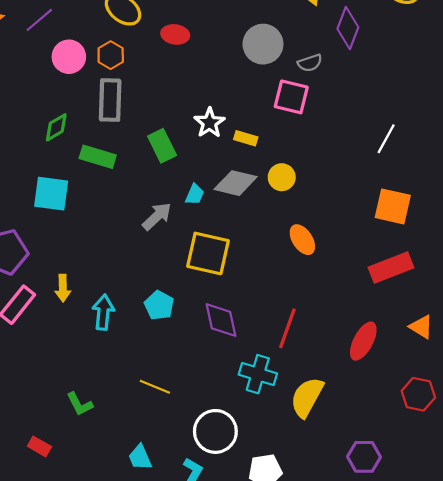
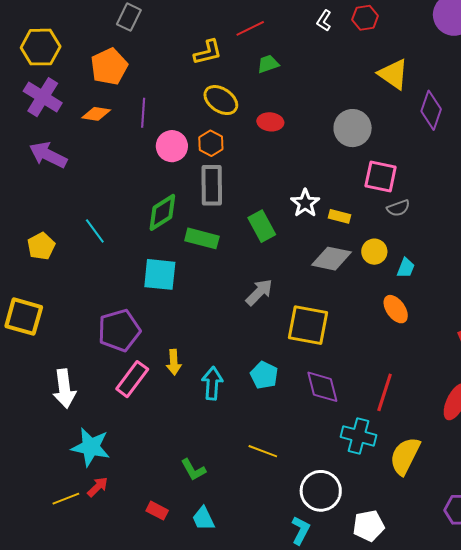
purple line: (39, 20) -> (143, 113), turned -44
gray semicircle: (310, 63) -> (398, 208), moved
green diamond: (56, 127) -> (162, 212), size x1.4
cyan trapezoid: (195, 194) -> (406, 268), moved
cyan trapezoid: (140, 457) -> (203, 519), moved

